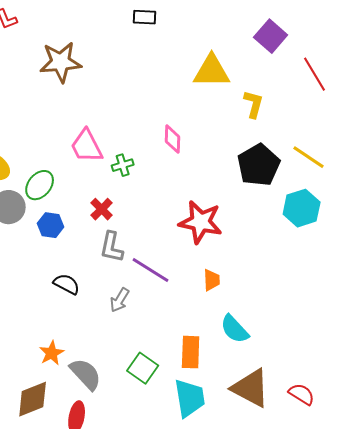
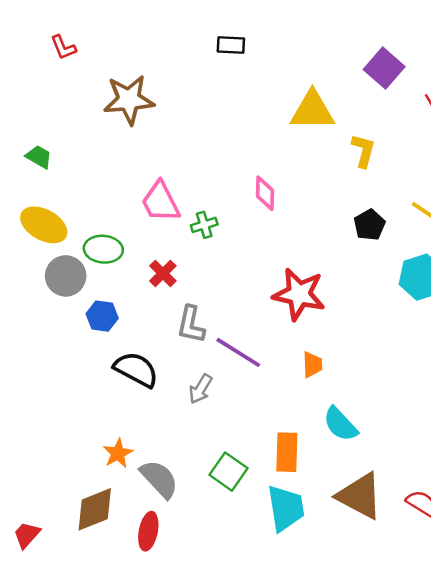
black pentagon: (259, 165) -> (370, 225), size x0.6
green ellipse: (40, 185) -> (103, 249), turned 56
red cross: (102, 209) -> (163, 273), moved
blue hexagon: (51, 225) -> (102, 316), moved
black semicircle: (67, 284) -> (136, 370), size x1.4

